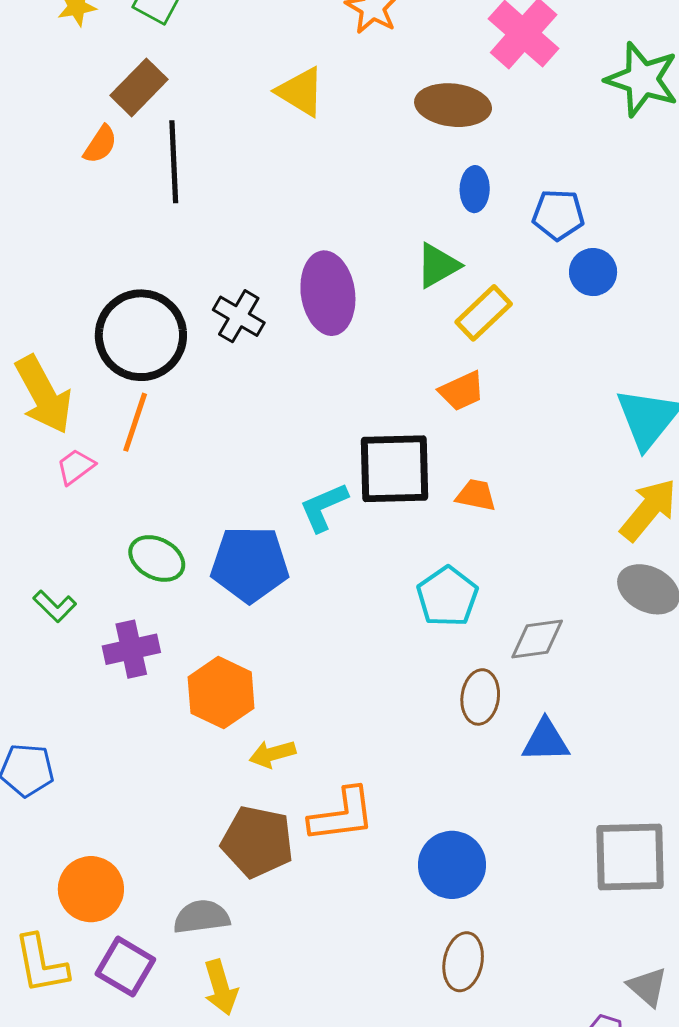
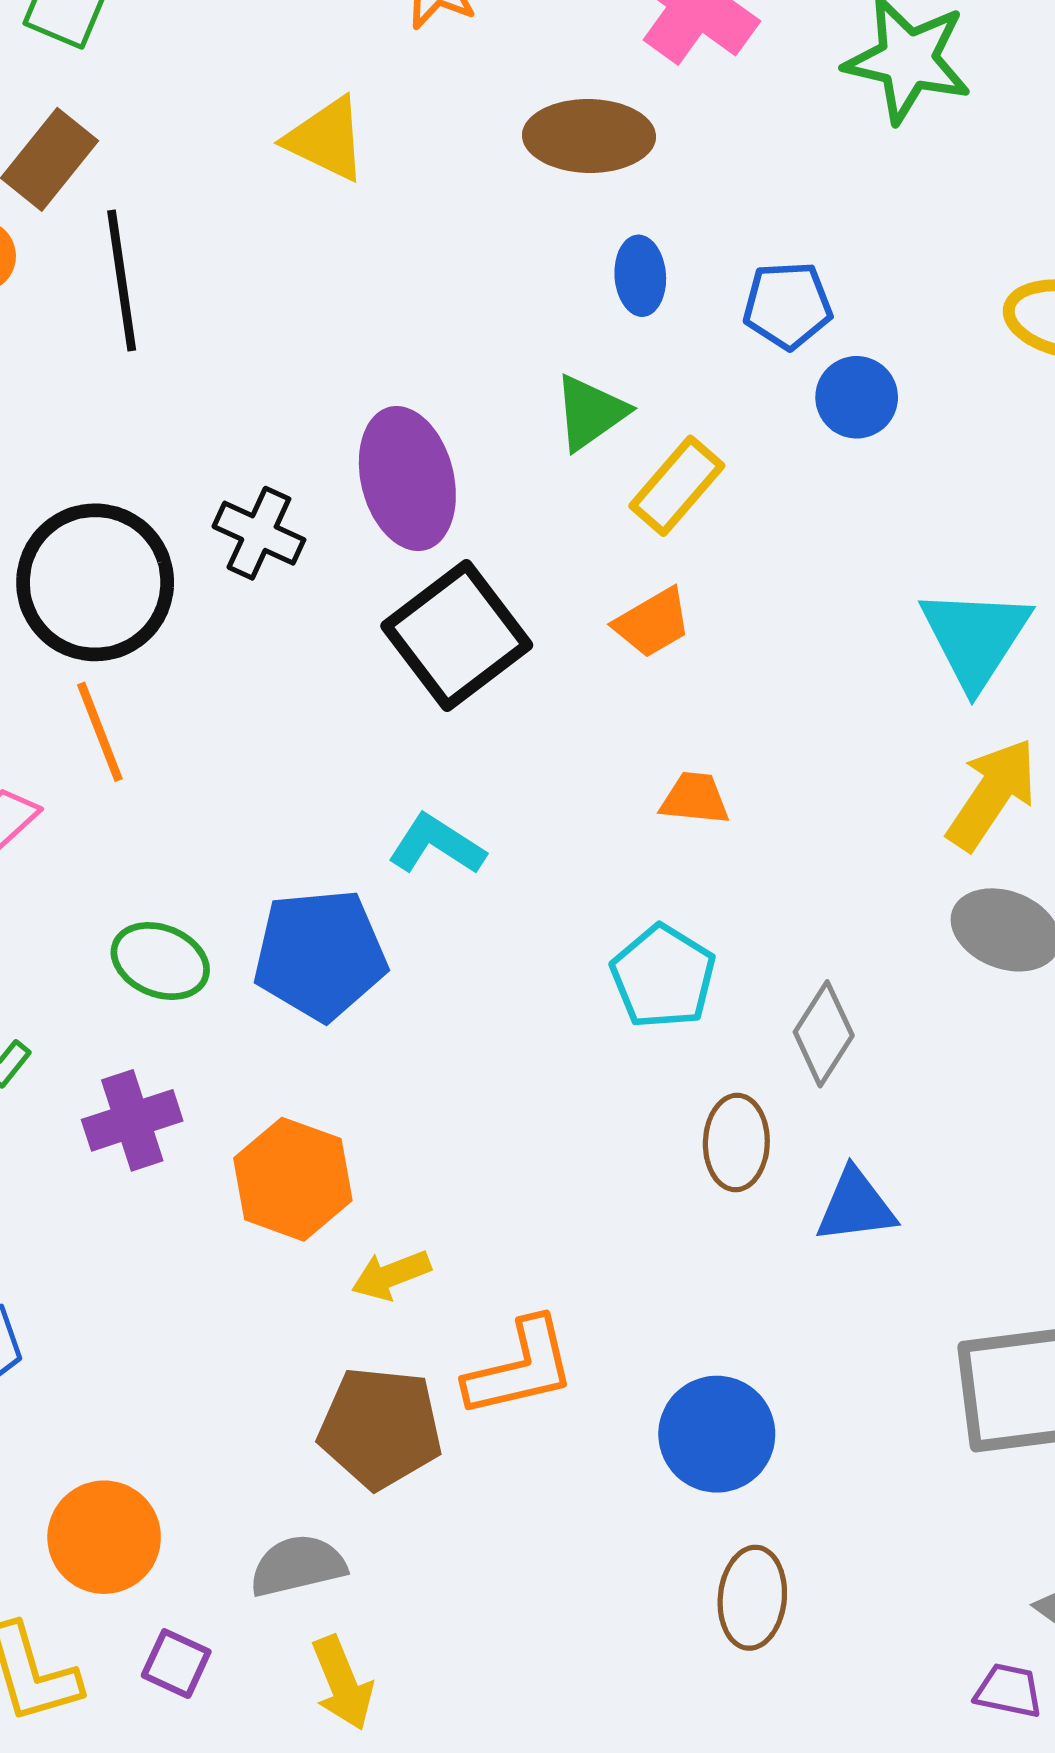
orange line: (135, 422) -> (100, 732), turned -34
black square: (394, 469) -> (457, 635), moved, turned -30
cyan L-shape: (324, 507) -> (437, 845), turned 62
gray diamond: (537, 639) -> (824, 1034), turned -44
purple square: (125, 967) -> (176, 1664), size x0.7

